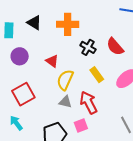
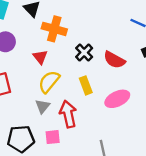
orange cross: (68, 24) -> (54, 29), moved
red semicircle: (115, 47) -> (114, 60), turned -36
gray triangle: (65, 102) -> (43, 106), turned 40

